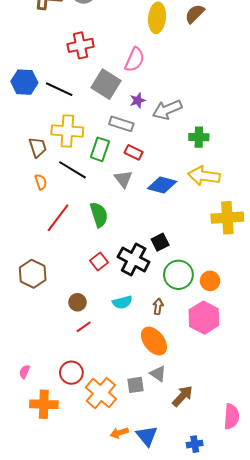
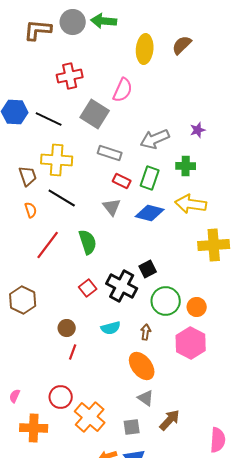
purple star: (138, 100) -> (198, 130), moved
green rectangle: (100, 149) -> (150, 178), moved
red line: (84, 327) -> (73, 352), turned -35
gray square: (136, 385) -> (132, 427), moved

